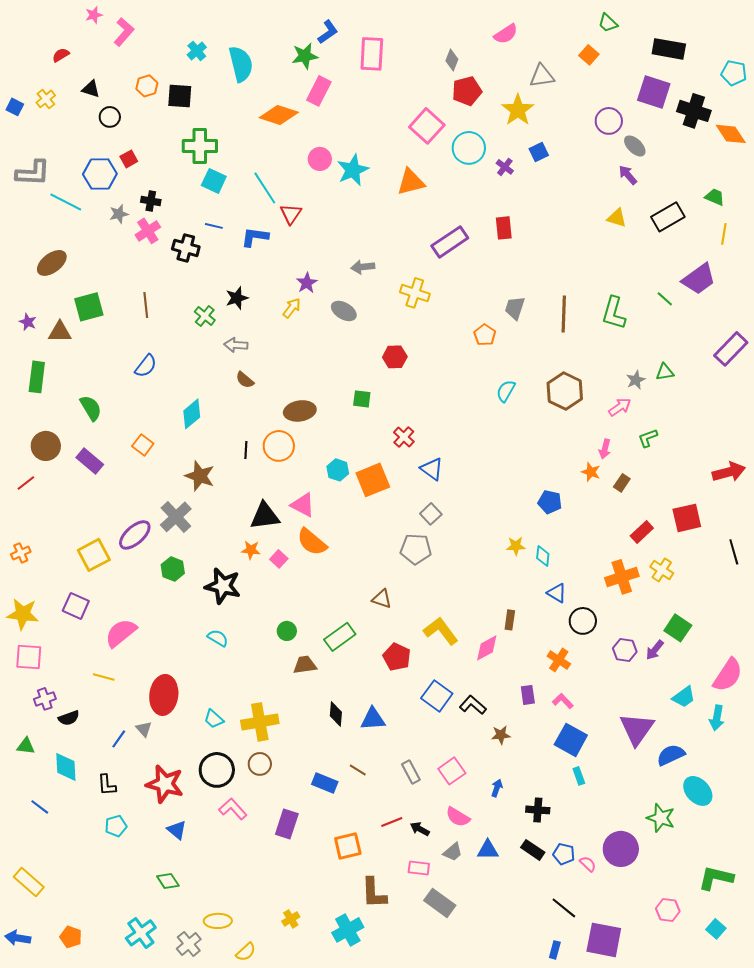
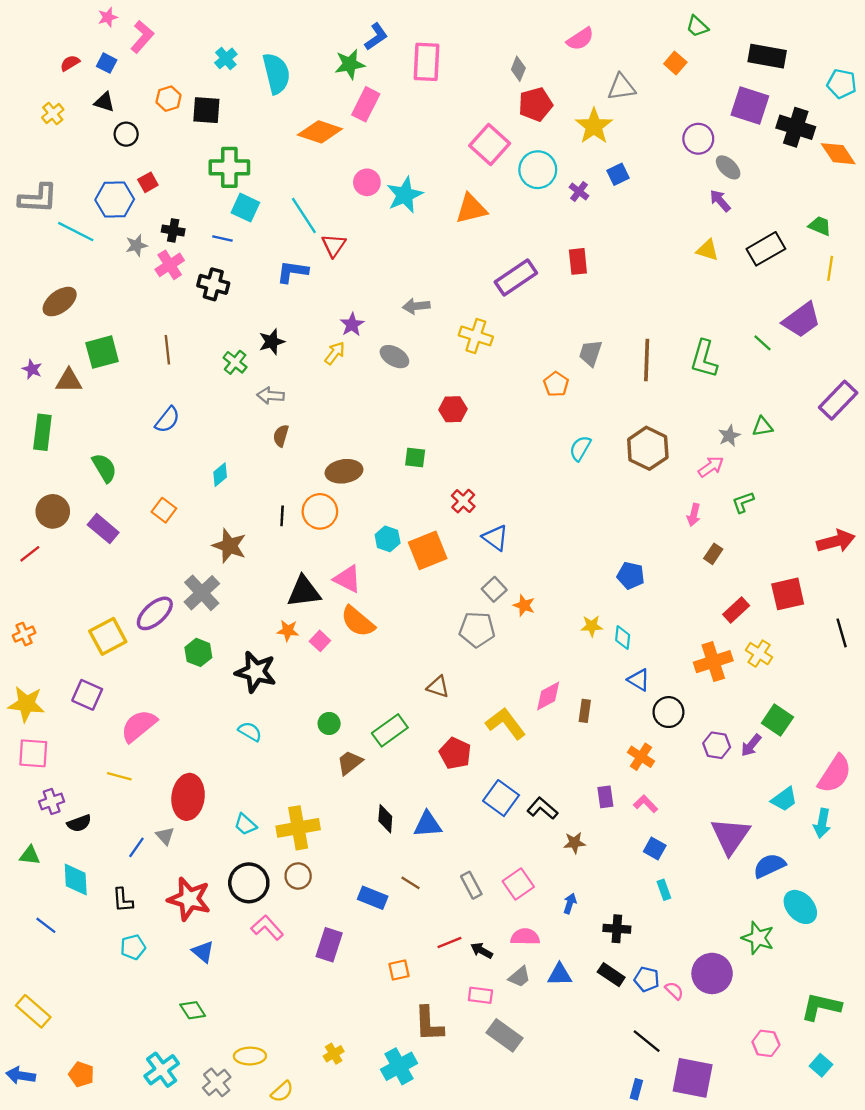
blue square: (15, 107) -> (107, 63), moved
blue line: (214, 226) -> (222, 238), moved
brown semicircle: (245, 380) -> (281, 436), turned 66
cyan diamond: (192, 414) -> (220, 475), size x0.7
orange star: (591, 472) -> (524, 605), moved
pink diamond: (487, 648) -> (548, 696), moved
brown trapezoid: (305, 665) -> (350, 762), turned -30
blue square: (571, 740) -> (655, 848), size x0.6
pink semicircle: (458, 817) -> (525, 937), turned 150
orange square: (348, 846) -> (399, 970), size x0.7

